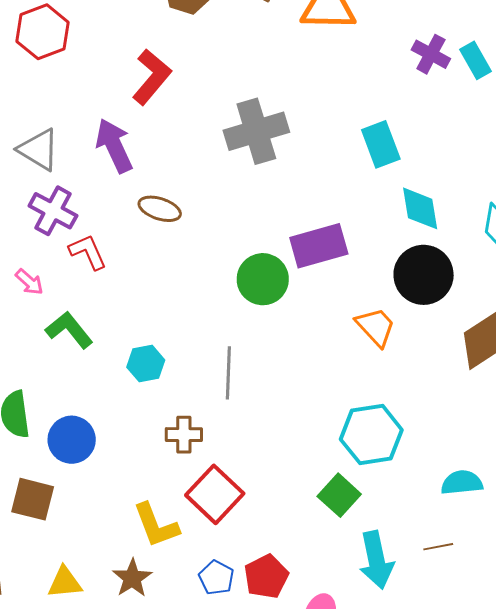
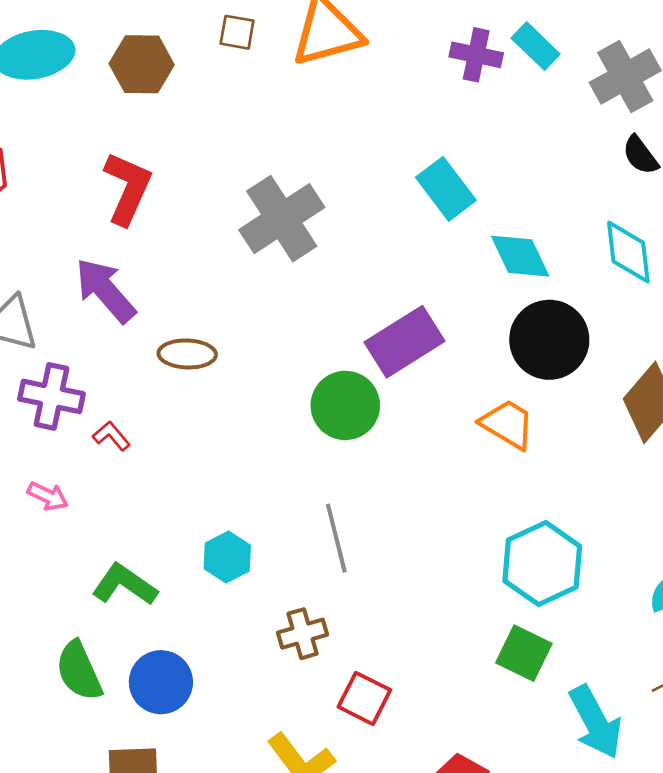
red L-shape: (88, 252) -> (111, 436), size x0.7
green L-shape: (69, 330) -> (125, 585), moved
red square: (215, 494) -> (364, 698), size x0.7

